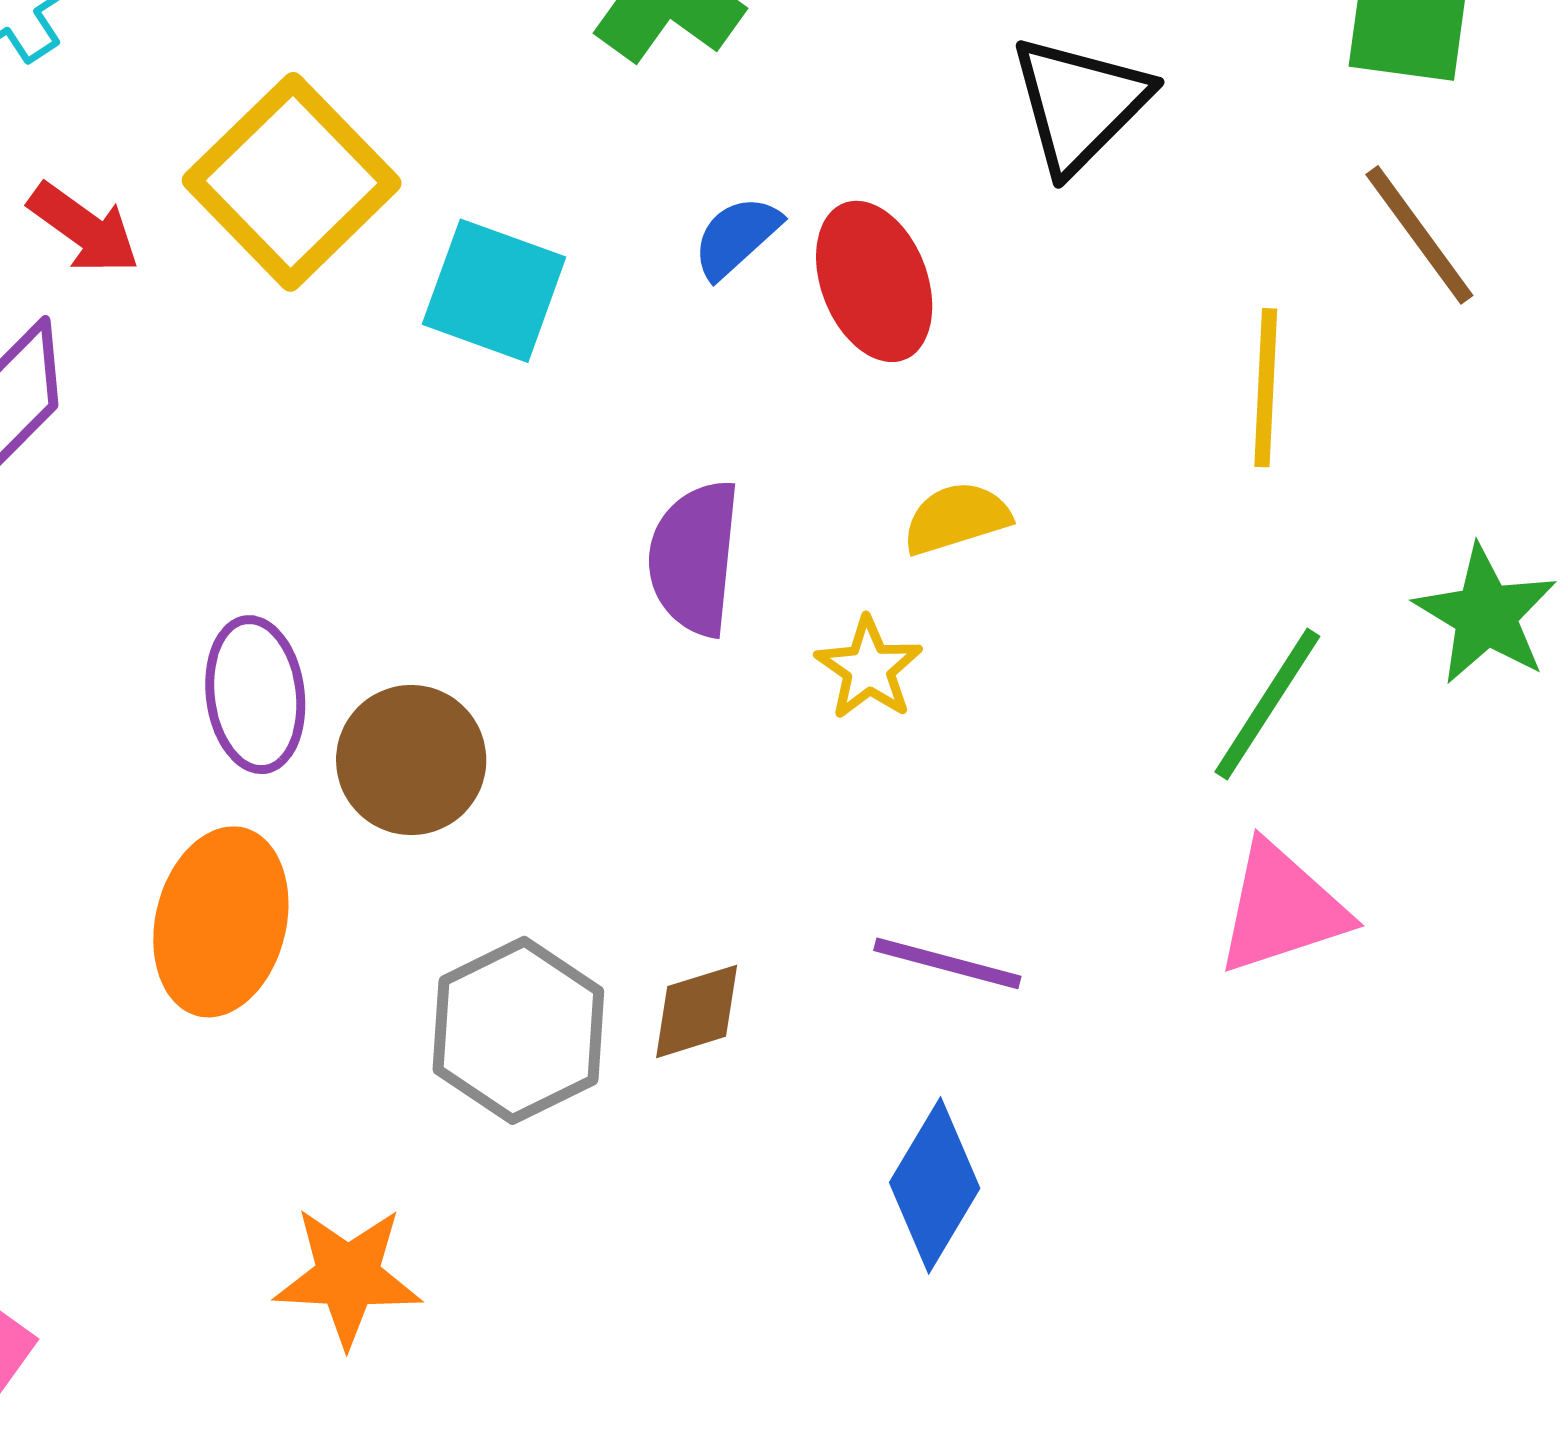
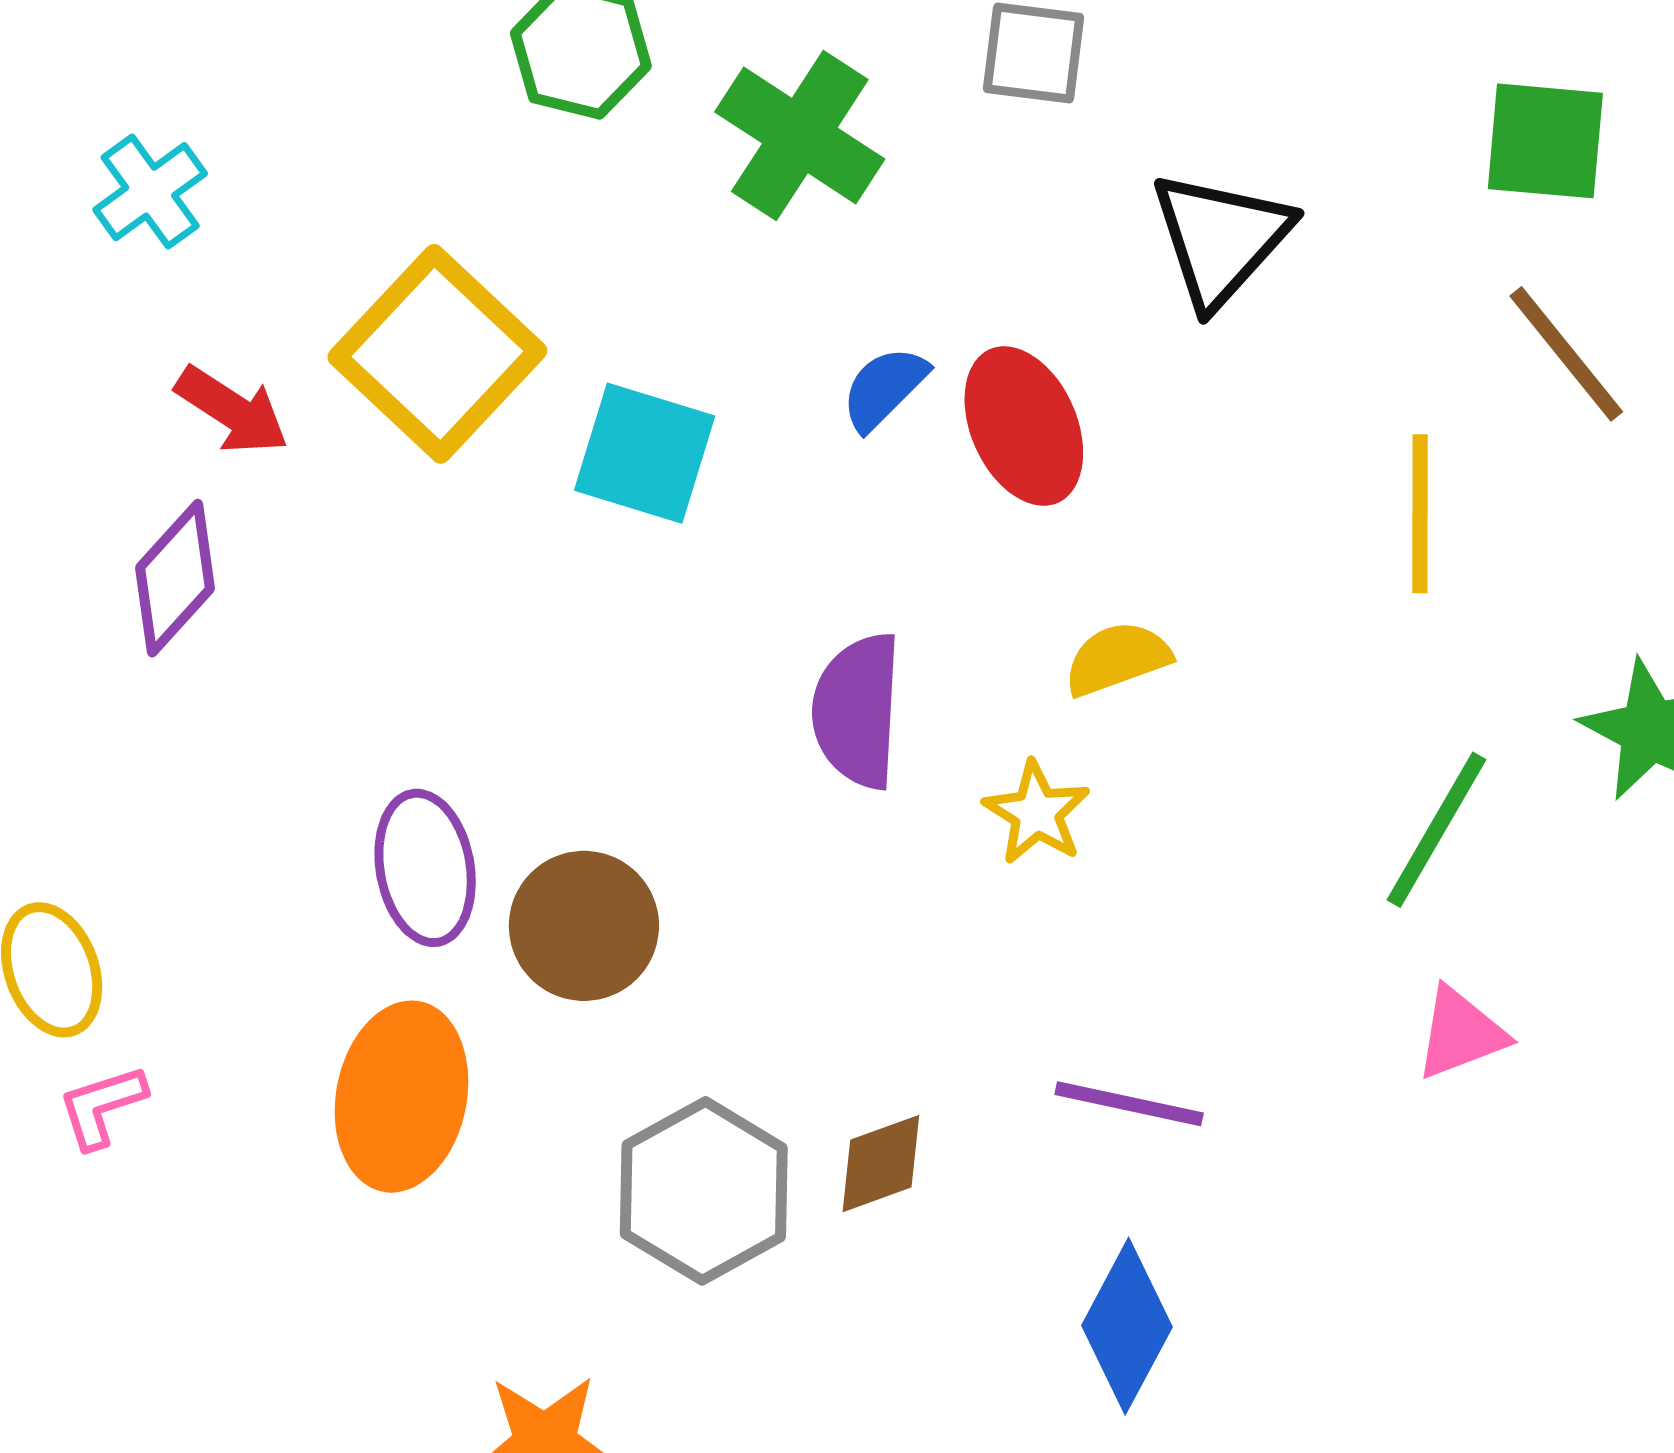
pink triangle: (1282, 909) -> (1461, 1033), size x0.7

